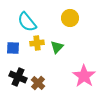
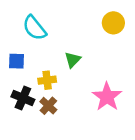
yellow circle: (70, 18) -> (113, 23), moved
yellow cross: (37, 43) -> (47, 80), moved

